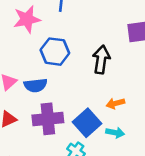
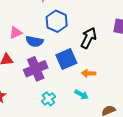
purple cross: (48, 119) -> (36, 69), turned -35
blue square: (87, 123) -> (66, 59), moved

